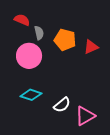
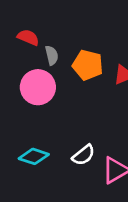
cyan diamond: (31, 95) -> (34, 156), moved

